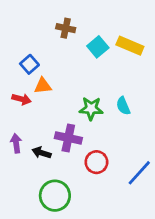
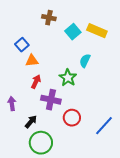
red arrow: (21, 99) -> (36, 82), moved, turned -80
cyan semicircle: (123, 106) -> (85, 61), moved, turned 48
green star: (91, 109) -> (68, 78), turned 30
black arrow: (42, 153) -> (31, 122), moved, turned 112

